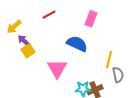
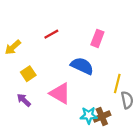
purple arrow: (24, 41) -> (24, 100), moved
pink triangle: (57, 69) -> (60, 93), turned -30

